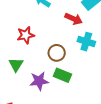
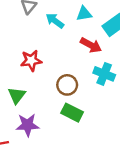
purple star: (39, 81) -> (27, 125), moved

